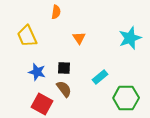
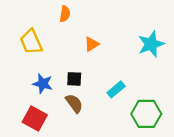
orange triangle: (79, 38) -> (92, 44), turned 32
red square: (42, 104) -> (35, 119), moved

